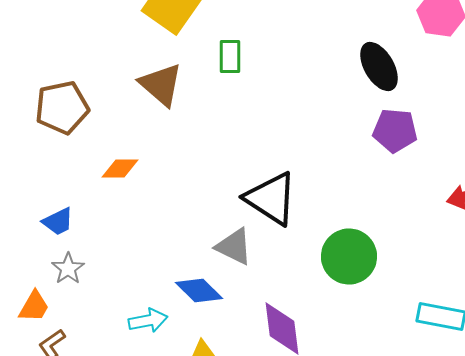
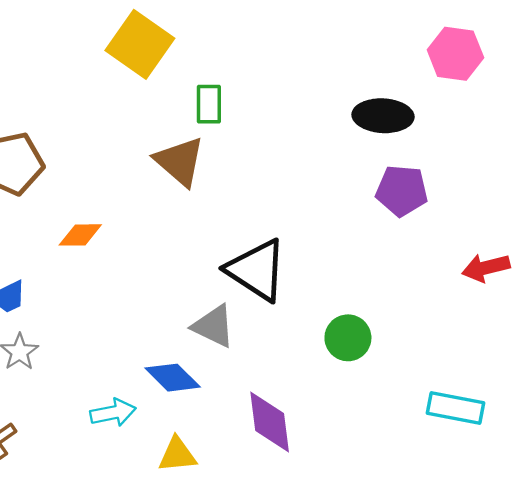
black ellipse: (379, 66) -> (383, 116), turned -57
brown triangle: (161, 84) -> (180, 161), moved
green circle: (349, 256) -> (348, 338), size x0.7

